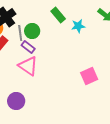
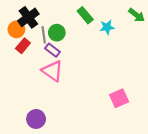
pink square: (89, 76) -> (119, 98), moved
purple circle: (16, 101) -> (36, 119), moved

